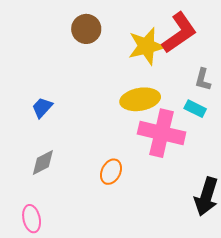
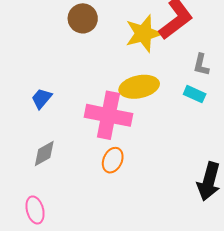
pink cross: (162, 133) -> (108, 115), moved

